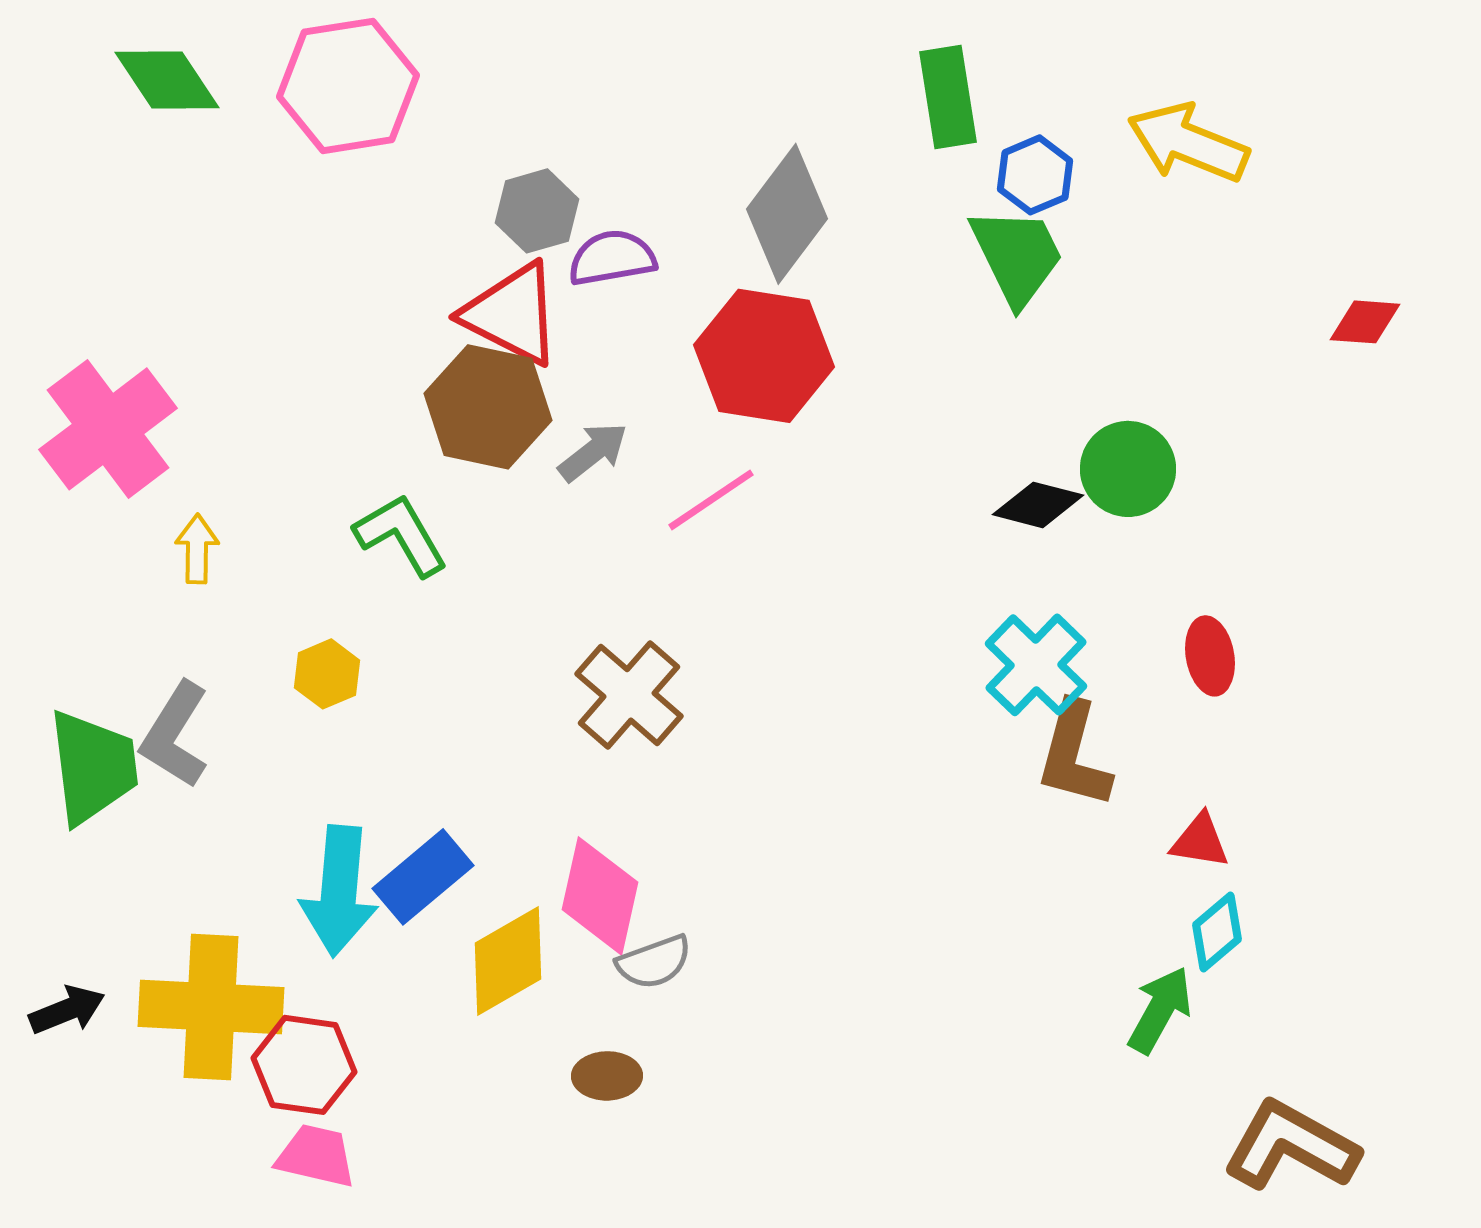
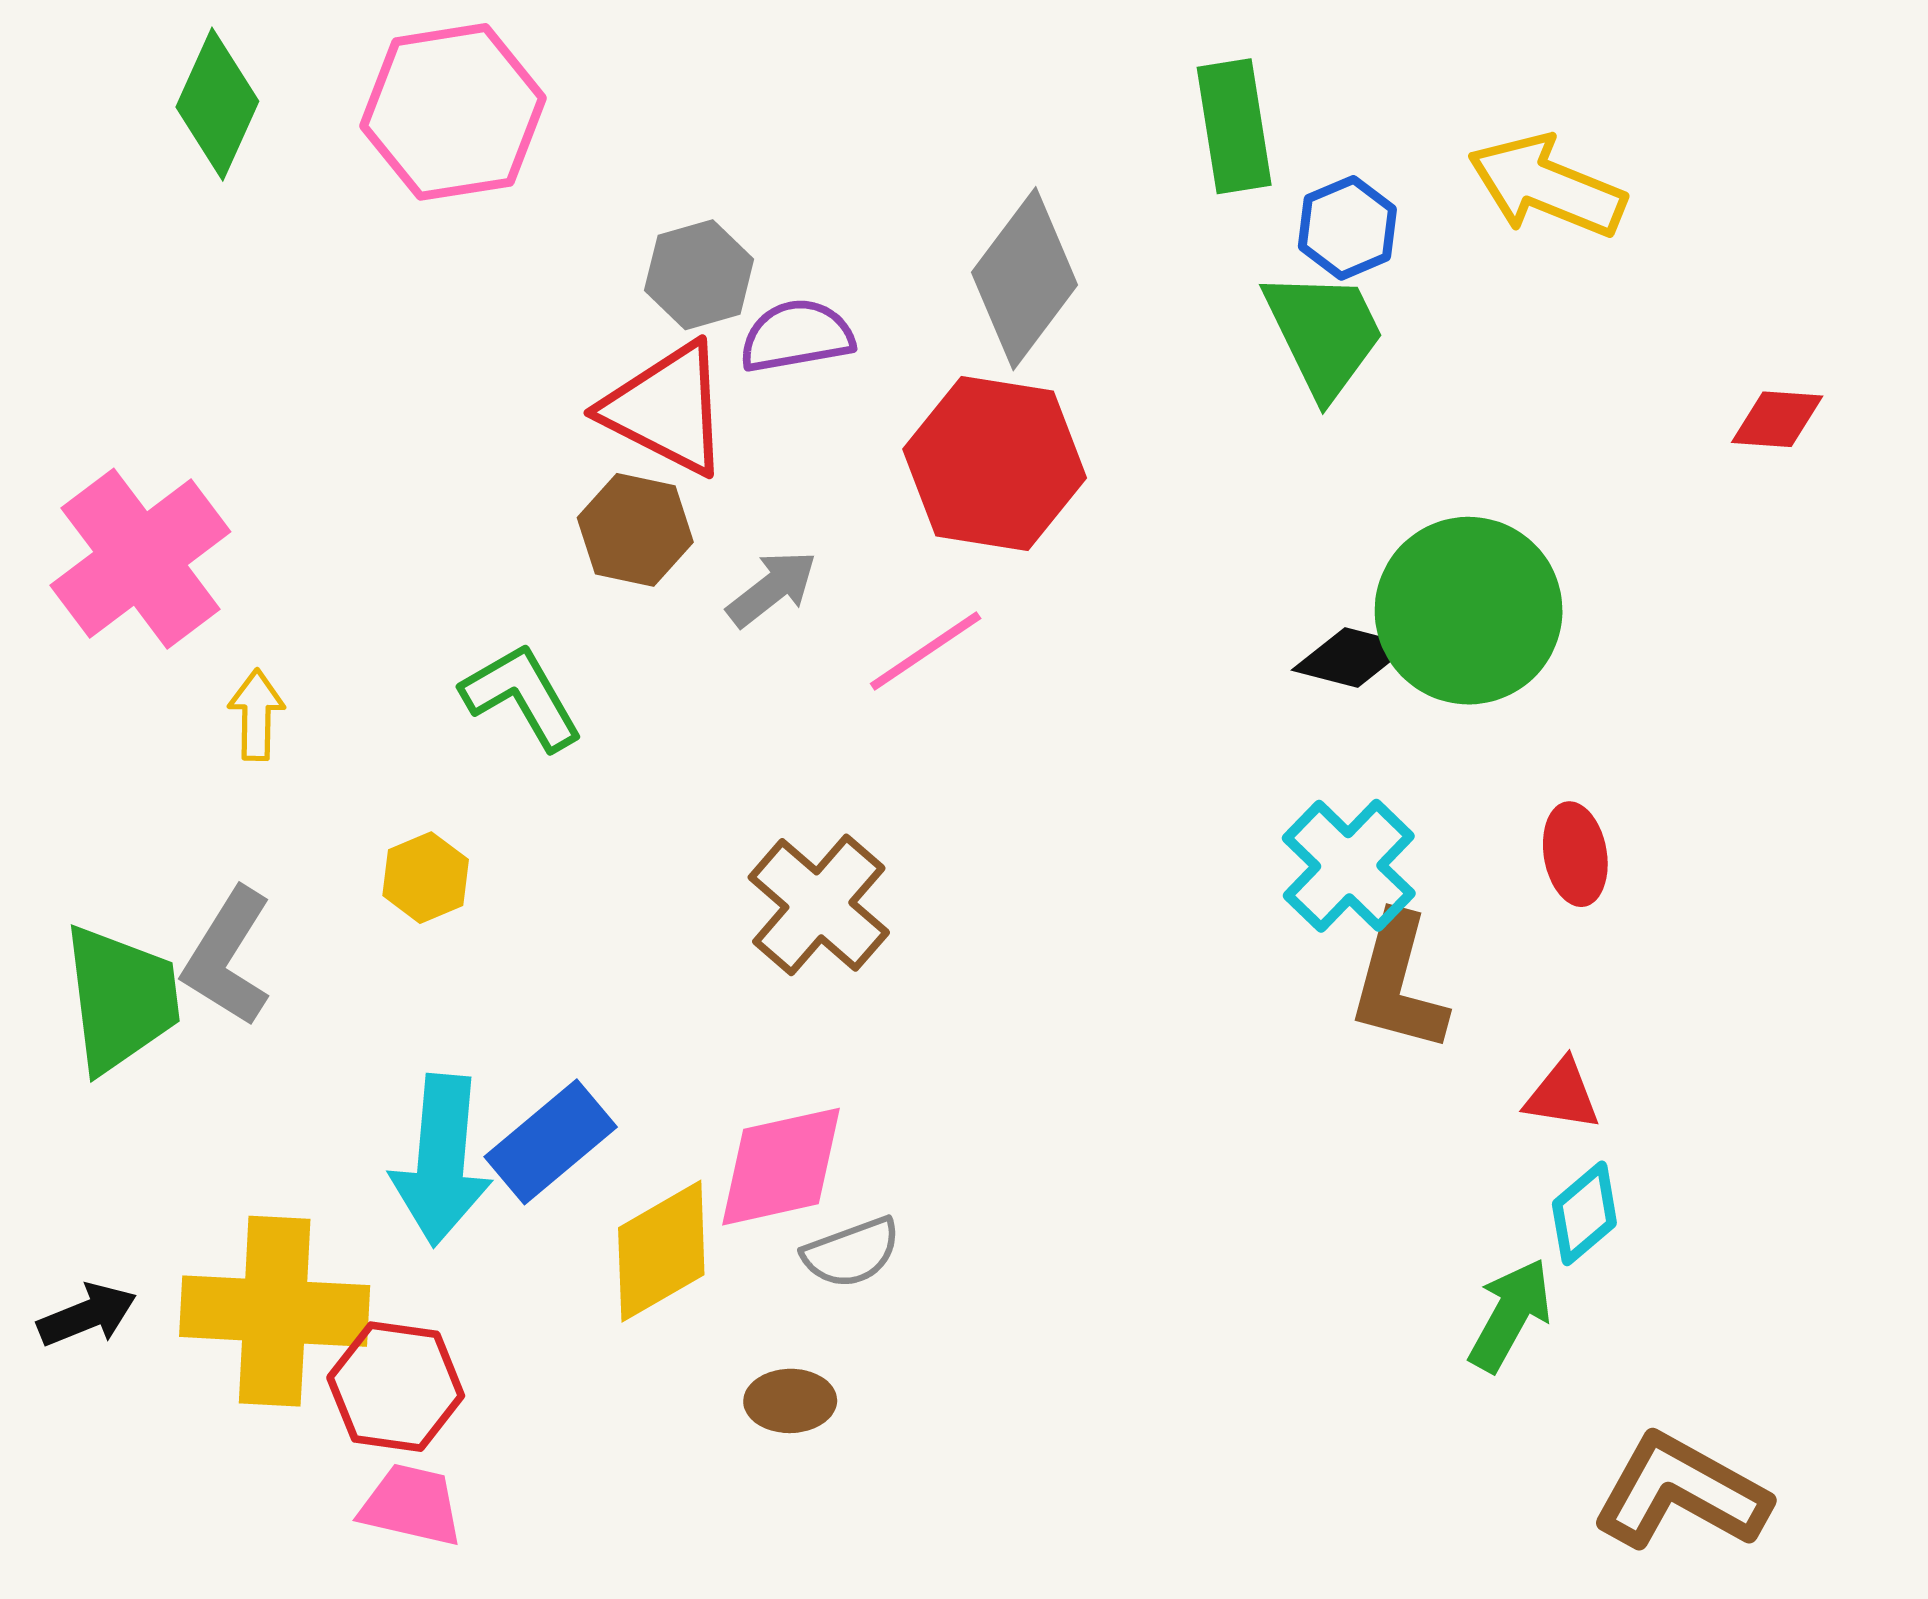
green diamond: (167, 80) -> (217, 104), turned 58
brown hexagon: (488, 407) -> (635, 530), size x0.7
green circle: (1128, 469) -> (1469, 611), size x1.5
pink diamond: (600, 896) -> (781, 1167), turned 65

